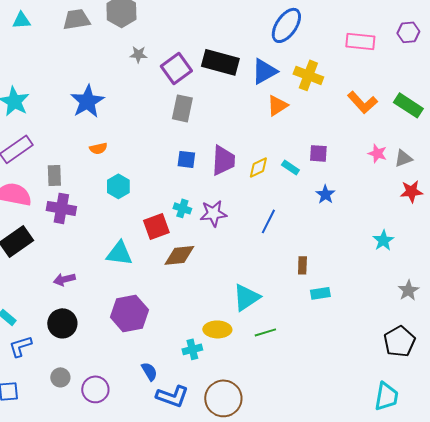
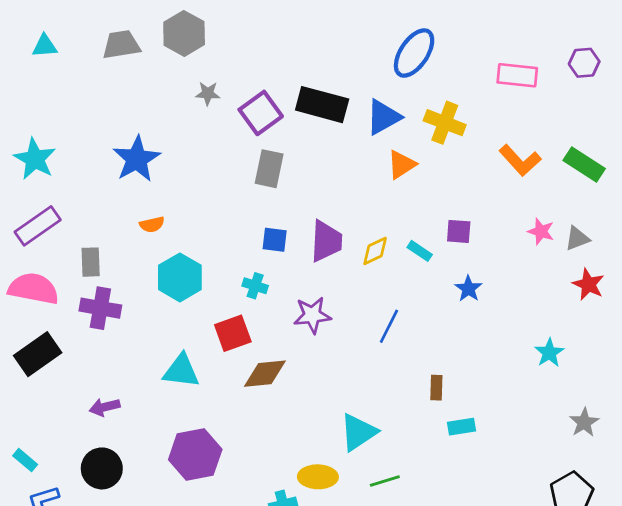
cyan hexagon: (118, 186) -> (180, 277), size x1.4
red star: (411, 191) -> (588, 284), turned 30
cyan cross: (182, 208) -> (255, 286), moved

